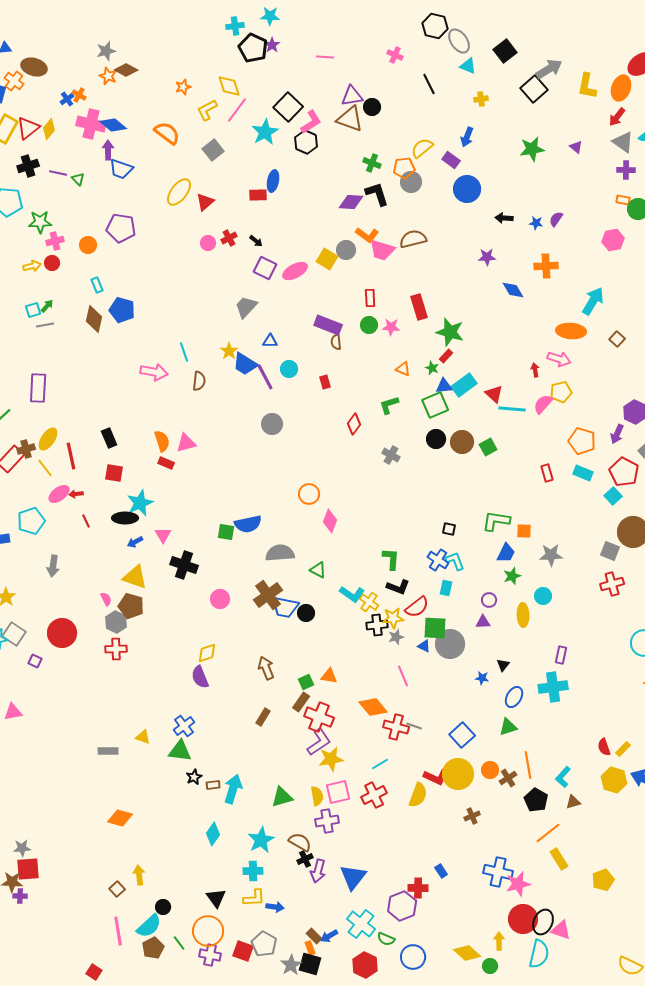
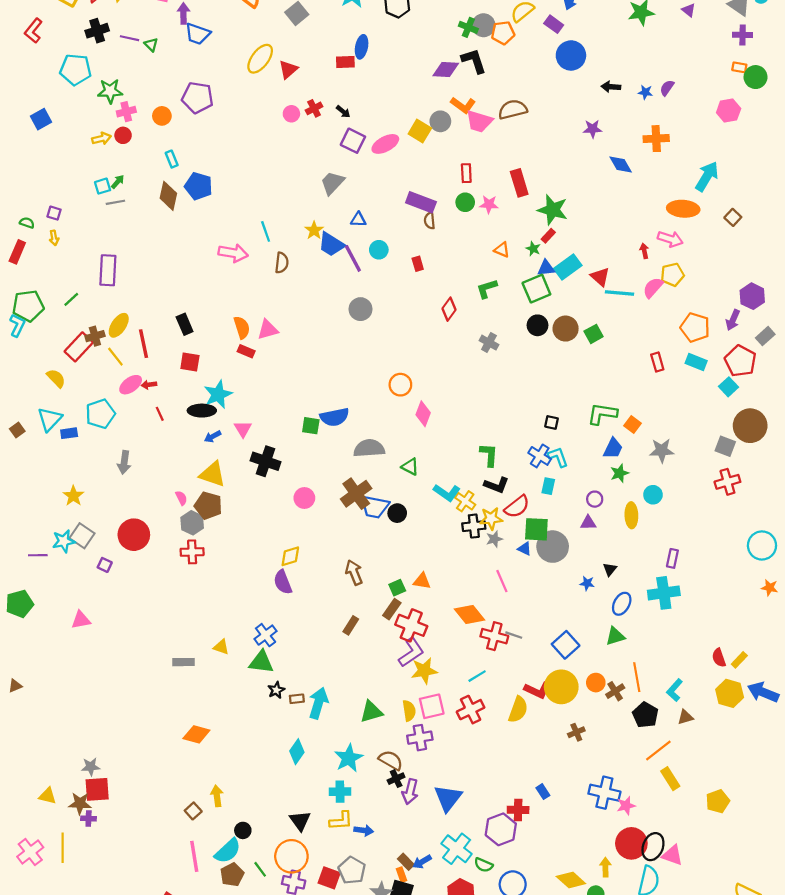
gray circle: (411, 182) -> (484, 25), moved
orange square: (524, 531) -> (632, 425), turned 35
pink star: (518, 884) -> (626, 806), size x0.7

